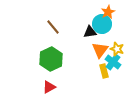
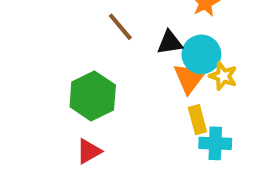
cyan circle: (102, 24) -> (201, 54), moved
brown line: (53, 27) -> (120, 27), moved
cyan cross: (113, 62) -> (215, 143), moved, turned -35

